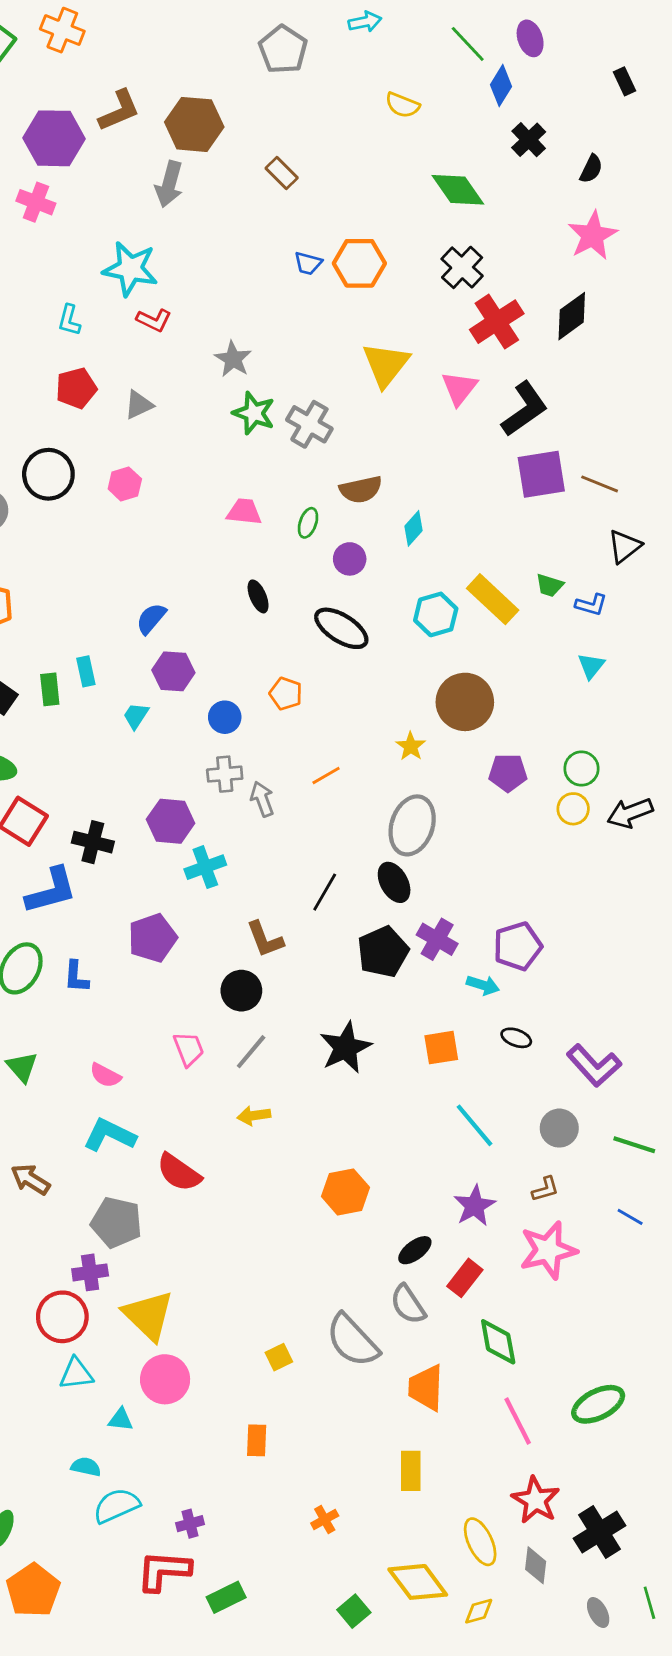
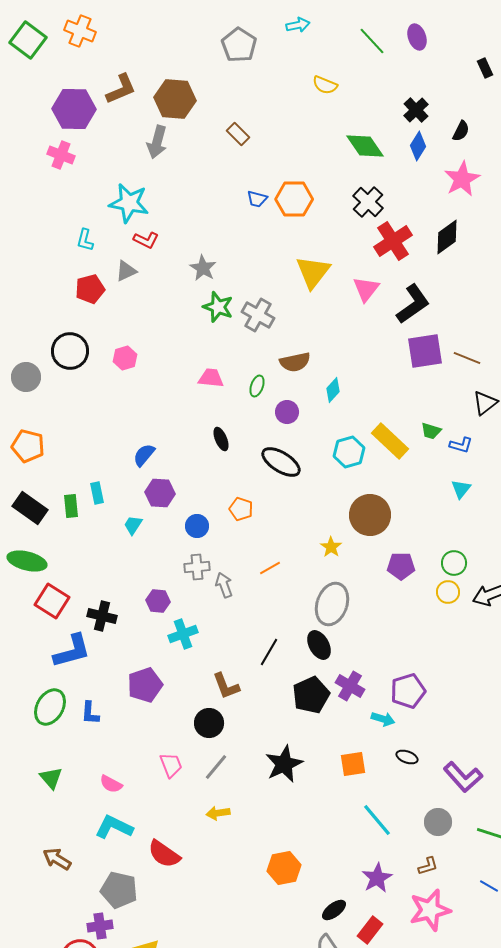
blue diamond: (501, 86) -> (418, 146), moved
gray triangle: (139, 405) -> (126, 271), moved
purple hexagon: (171, 821) -> (158, 601), size x0.7

